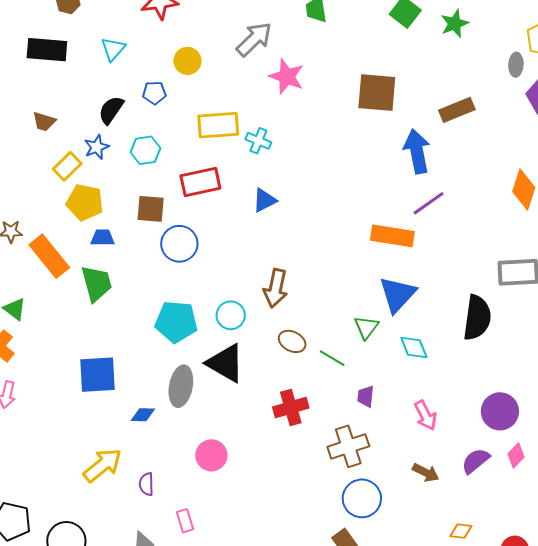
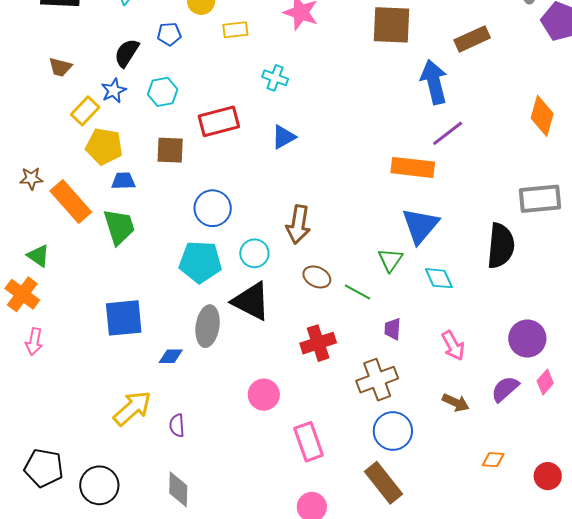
yellow rectangle: (218, 125) -> (235, 30), moved, size x0.6
blue circle: (179, 244) -> (213, 208), moved
pink circle: (211, 455) -> (264, 395), moved
pink rectangle: (185, 521) -> (309, 442), moved, size x1.6

